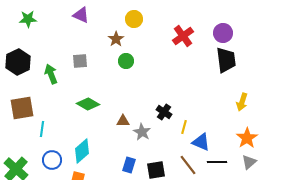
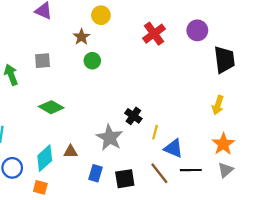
black trapezoid: (226, 60) -> (224, 60), moved
brown triangle: (123, 121) -> (71, 152), moved
gray star: (142, 132) -> (110, 138), size x1.4

